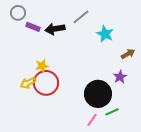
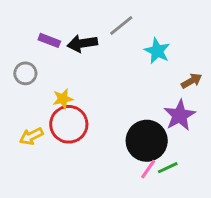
gray circle: (18, 13) -> (25, 73), moved
purple star: (120, 77) -> (180, 115), size x1.5
yellow arrow: (28, 83) -> (31, 136), moved
pink line: (92, 120) -> (148, 169), moved

